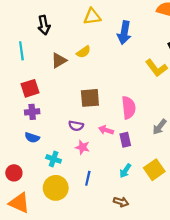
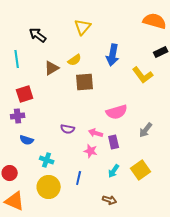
yellow triangle: (92, 17) -> (83, 27), turned -42
black arrow: (44, 25) -> (38, 35), turned 138
blue arrow: (124, 33) -> (113, 55), moved
brown square: (90, 98) -> (85, 82), moved
pink semicircle: (129, 108) -> (117, 112), turned 80
purple cross: (32, 112) -> (18, 116), moved
pink star: (82, 147) -> (91, 151), moved

